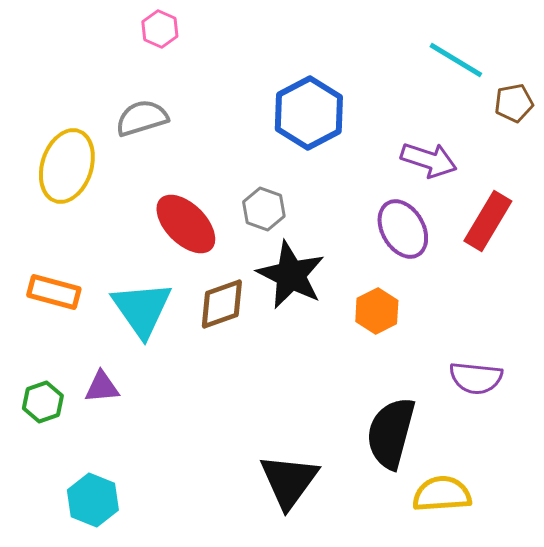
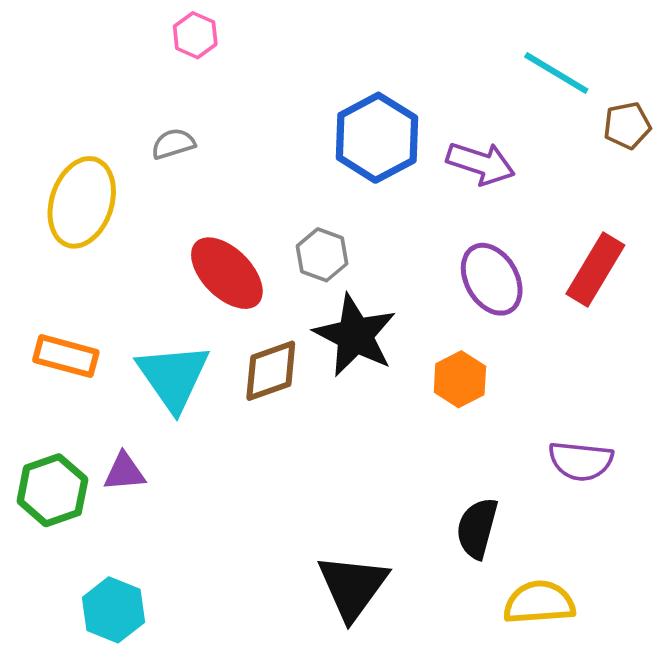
gray semicircle: (142, 118) -> (173, 144), size x0.7
purple arrow: (429, 160) -> (481, 163), moved
green hexagon: (43, 402) -> (52, 490), size x1.4
black semicircle: (391, 433) -> (477, 528), size x0.7

